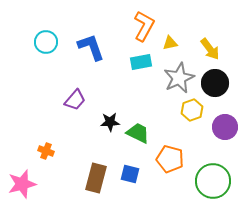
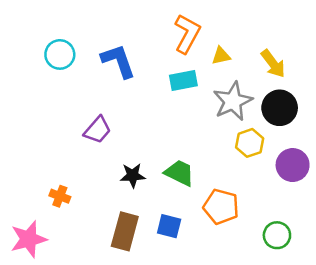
black star: (110, 122) -> (133, 175), moved
green circle: (213, 181) -> (277, 235), size x0.6

